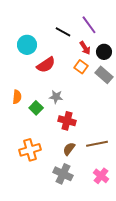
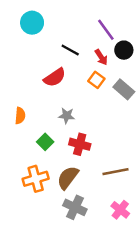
black line: (63, 32) -> (70, 50), moved
cyan circle: (27, 45) -> (32, 23), moved
black circle: (104, 52) -> (124, 50), moved
green square: (36, 108) -> (45, 142), moved
brown semicircle: (69, 149) -> (68, 178), moved, size x1.5

